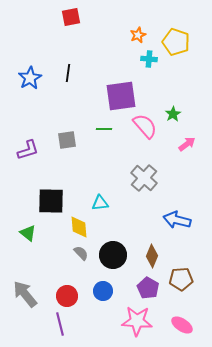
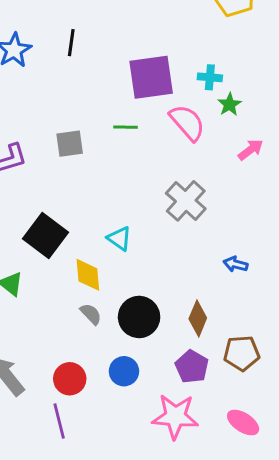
cyan cross: (149, 59) -> (210, 77), moved
black square: (51, 201) -> (46, 236), turned 36
cyan triangle: (100, 203) -> (119, 239), turned 42
blue arrow: (177, 220) -> (236, 264), size x0.6

